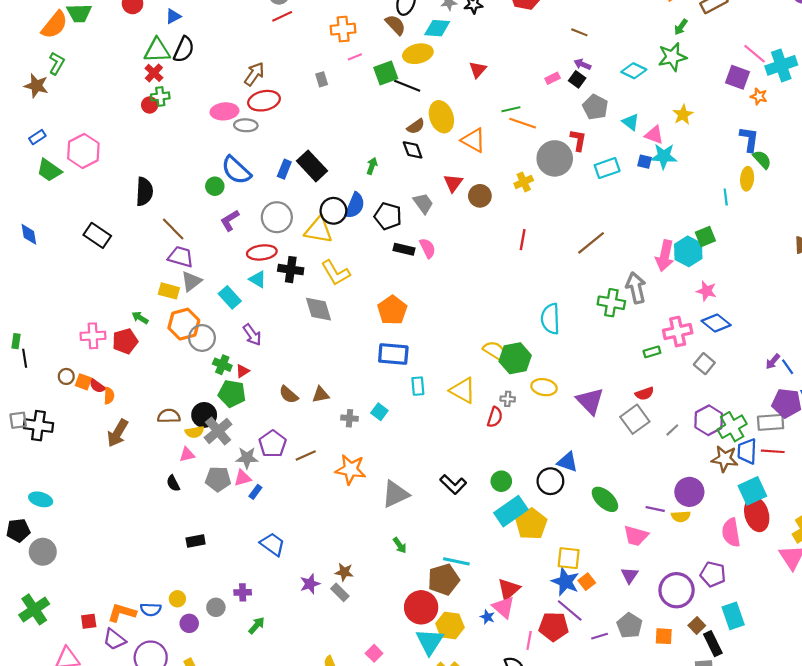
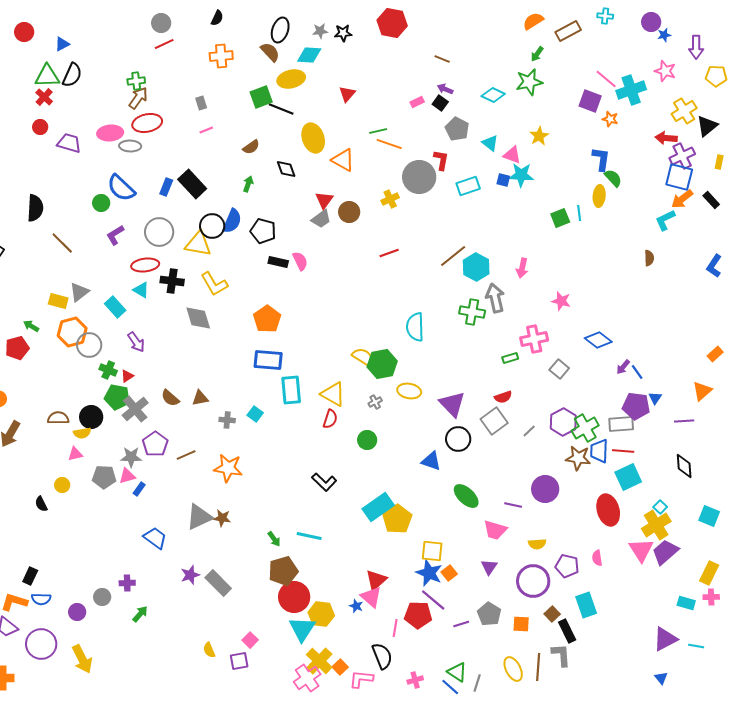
pink line: (355, 57) -> (206, 130), moved
green cross: (160, 96) -> (136, 81), moved
brown semicircle: (416, 126) -> (251, 147), moved
gray trapezoid: (423, 203) -> (321, 219), moved, turned 90
green square: (705, 236) -> (560, 218), moved
red line: (523, 240) -> (389, 253), turned 60
cyan hexagon: (688, 251) -> (476, 267), moved
pink arrow: (665, 256) -> (522, 268), size x0.7
purple trapezoid: (181, 257) -> (69, 143), moved
blue diamond: (716, 323) -> (598, 340), moved
cyan rectangle: (418, 386) -> (291, 390), size x1.6
gray cross: (508, 399) -> (375, 402), turned -32
red semicircle: (495, 417) -> (330, 419), moved
gray cross: (218, 431) -> (135, 409), moved
green circle: (501, 481) -> (367, 440), moved
black circle: (550, 481) -> (458, 439), moved
black semicircle: (173, 483) -> (41, 504), moved
cyan square: (752, 491) -> (628, 477), moved
gray triangle: (395, 494) -> (199, 517), moved
yellow semicircle: (681, 516) -> (537, 544), moved
pink semicircle: (731, 533) -> (597, 558), moved, size x0.6
black rectangle: (196, 541) -> (30, 576), moved, turned -54
cyan line: (456, 561) -> (309, 536), moved
brown star: (344, 572) -> (222, 518), moved
brown pentagon: (444, 580) -> (283, 571), moved
gray rectangle: (340, 592) -> (218, 583), size x1.5
yellow circle: (177, 599) -> (62, 485), moved

